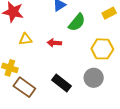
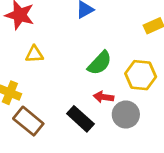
green semicircle: (77, 22) -> (100, 63), moved
red arrow: (54, 43) -> (104, 97), moved

